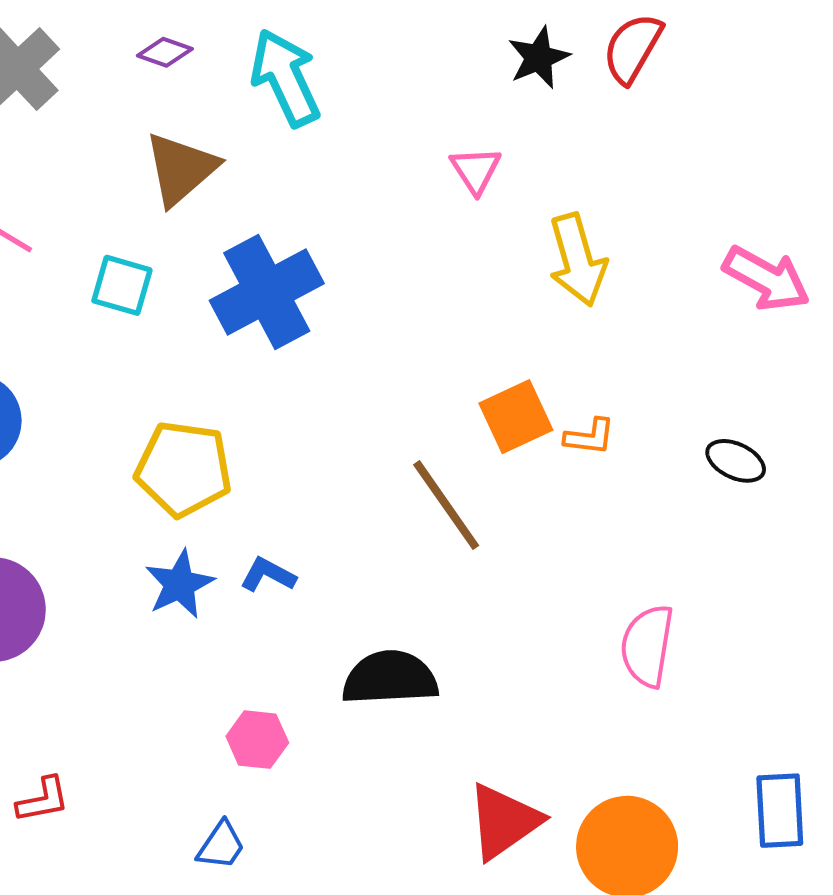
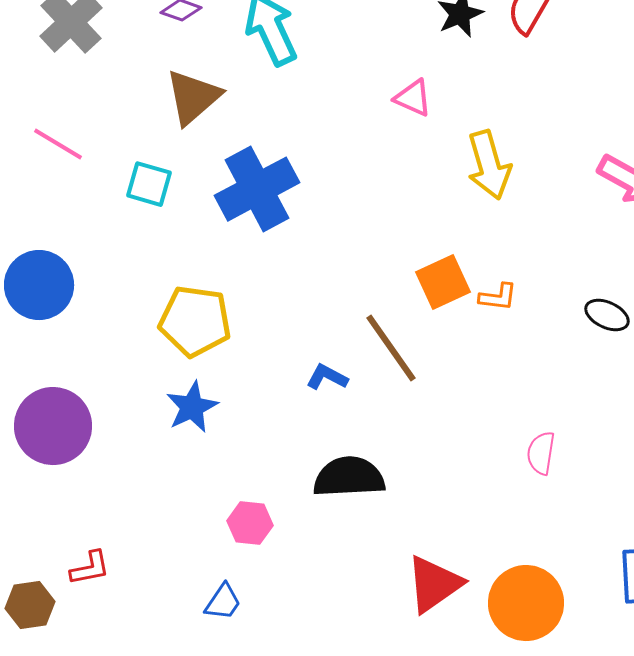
pink triangle: (476, 170) -> (413, 98), turned -33
blue L-shape: (268, 575) -> (327, 377), moved
pink semicircle: (647, 646) -> (541, 453), size x0.7

